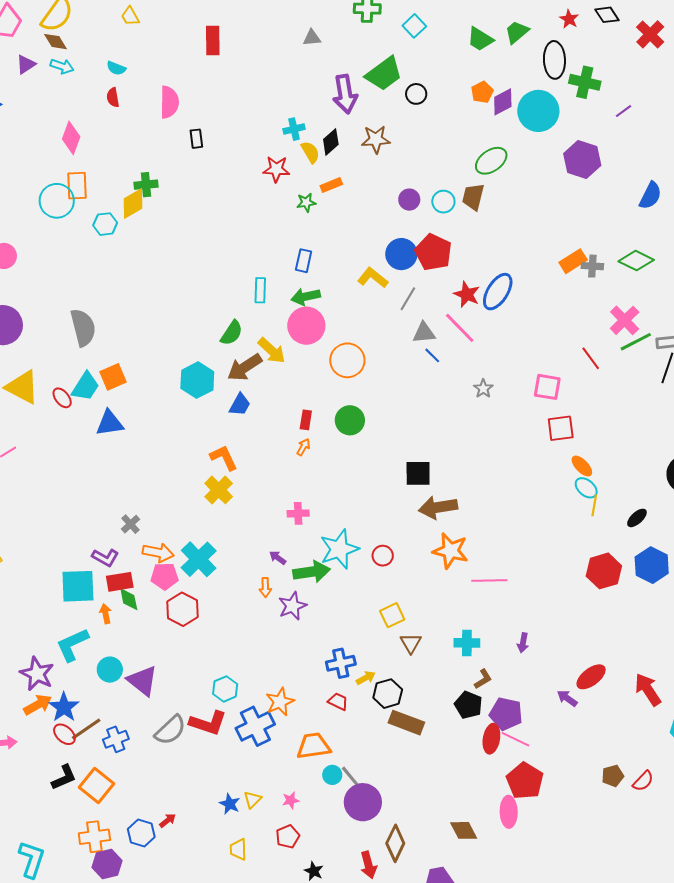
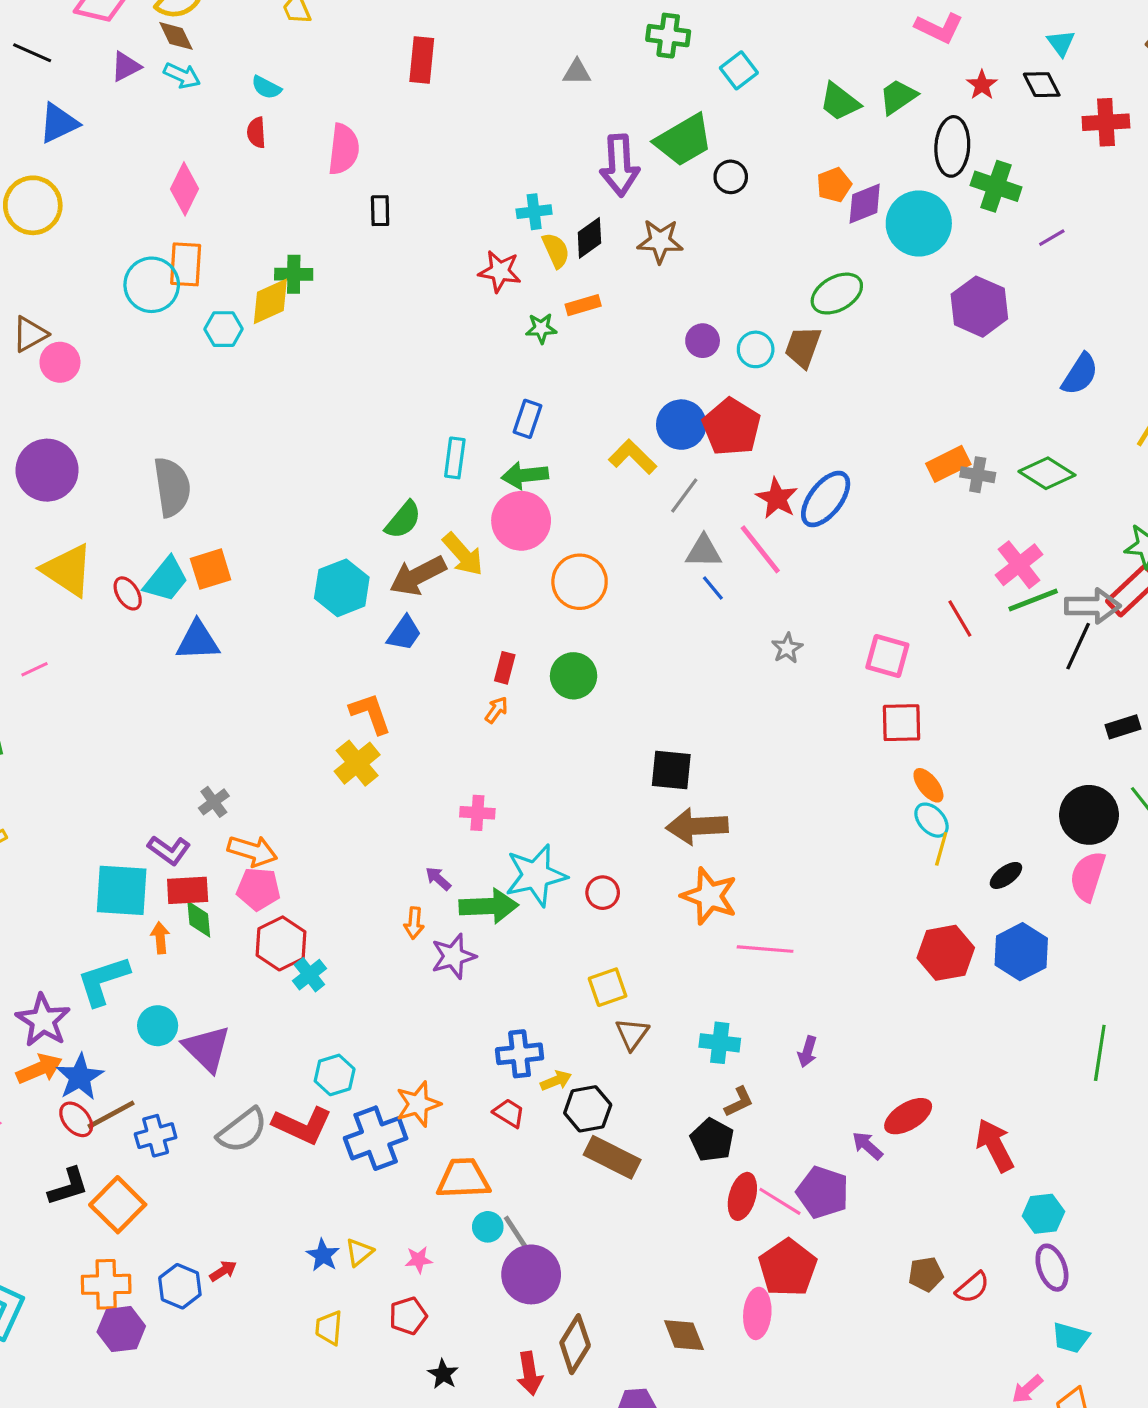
red cross: (650, 34) -> (1106, 122), turned 36
cyan cross: (199, 559) -> (309, 975), moved, size x0.6
purple pentagon: (506, 714) -> (823, 1192), moved

